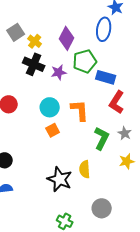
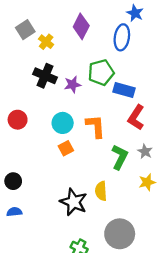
gray square: (16, 32) -> (25, 30), moved
purple diamond: (67, 38) -> (81, 26), moved
yellow cross: (35, 41) -> (46, 42), moved
gray circle: (102, 208) -> (120, 234), size x1.4

